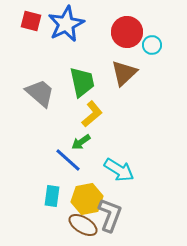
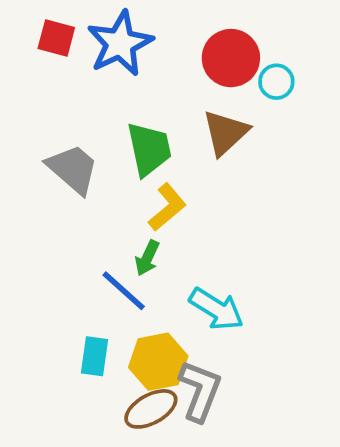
green arrow: (81, 142) -> (147, 258), turned -30
brown ellipse: (83, 225) -> (151, 409), turned -60

